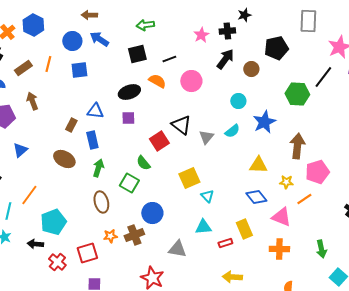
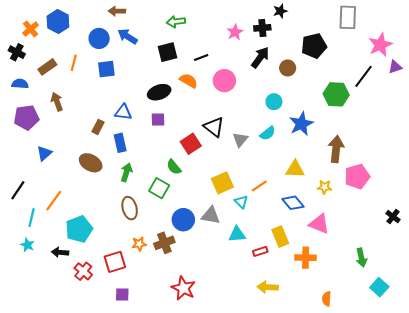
orange line: (304, 199) -> (259, 186), moved
gray triangle: (177, 249) -> (211, 215), moved
orange cross: (279, 249) -> (306, 258), moved

